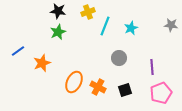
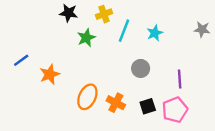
green star: (58, 32) -> (86, 38), moved
pink pentagon: (161, 93) -> (175, 110), moved

